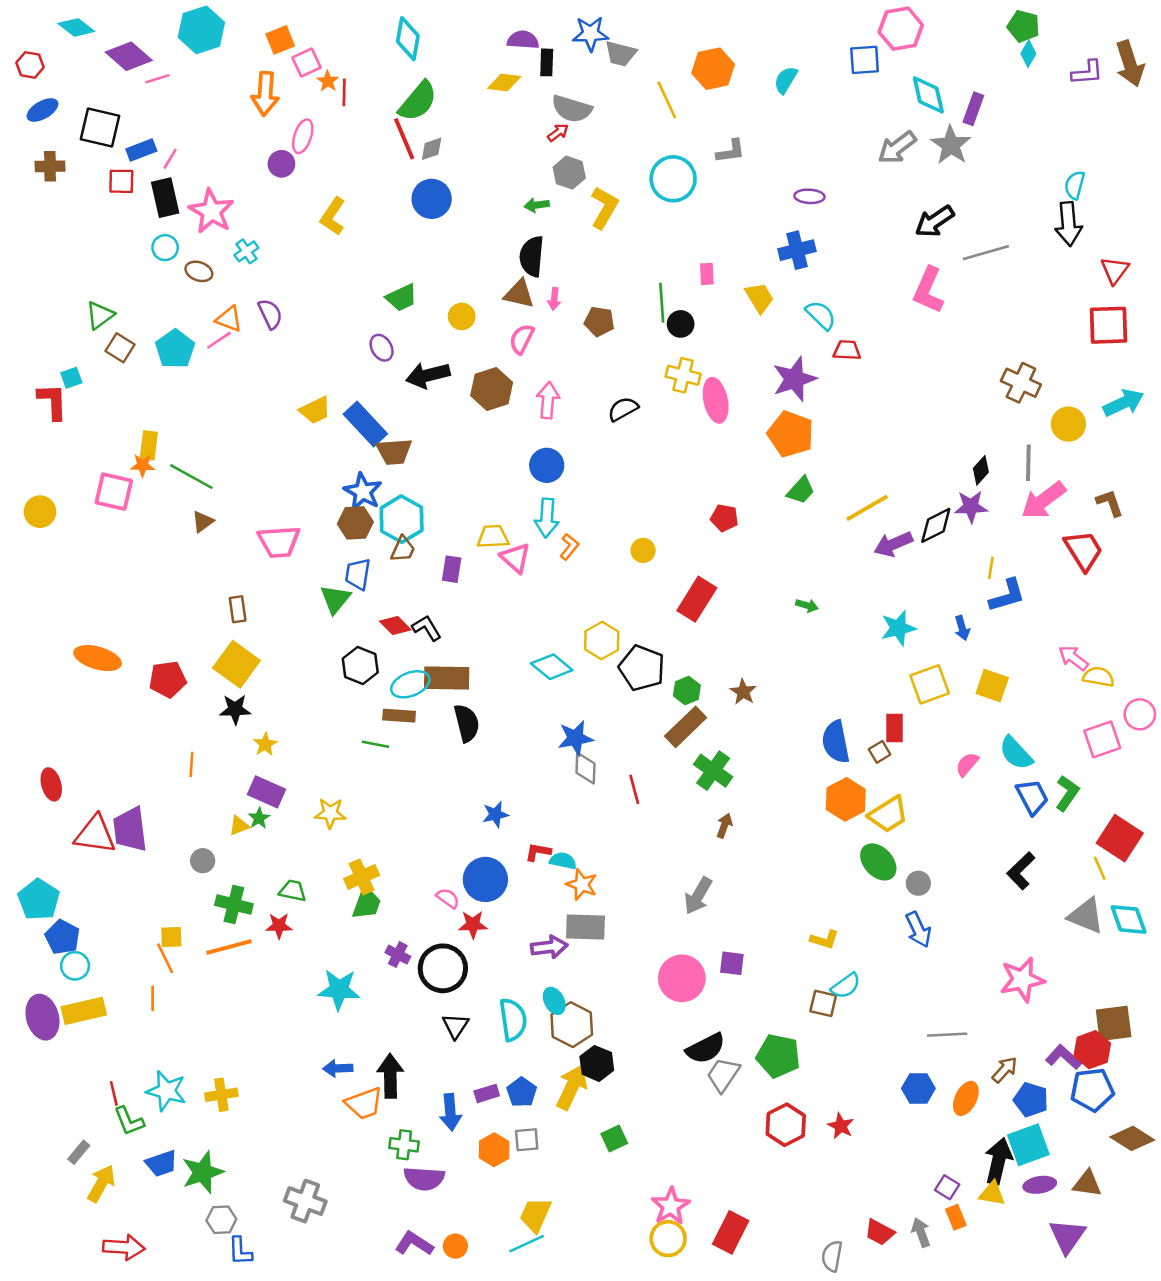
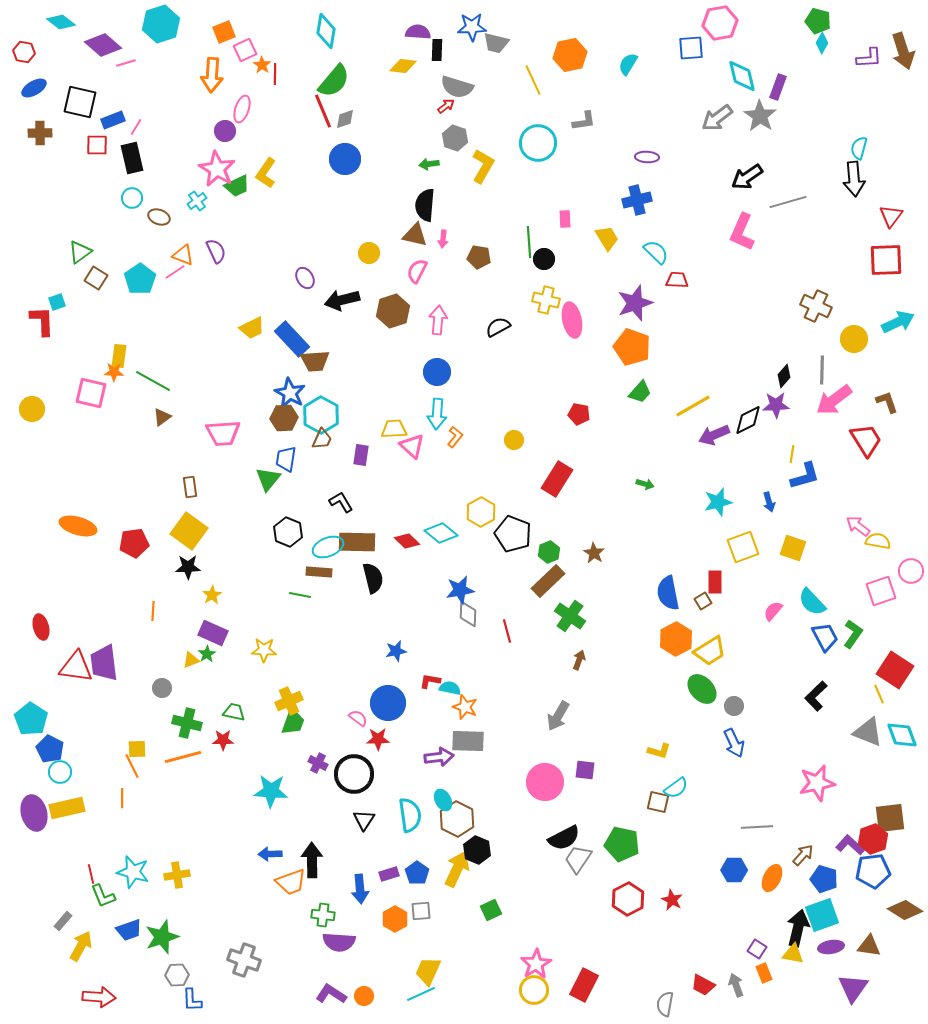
pink star: (211, 211) -> (217, 169), moved
green trapezoid: (402, 298) -> (237, 186), moved
red diamond: (395, 625) -> (407, 541), moved

